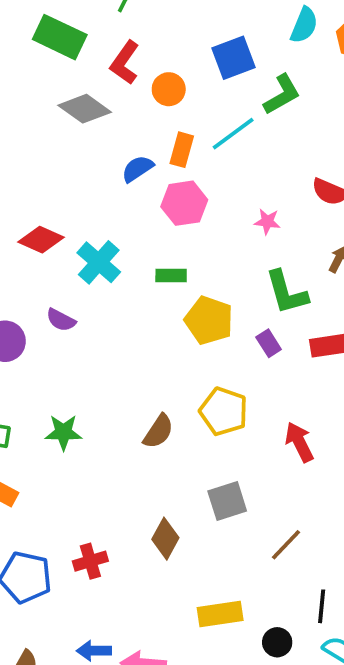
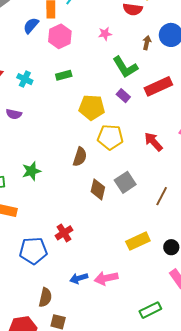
cyan cross: (99, 262) -> (25, 79), size x0.7
yellow pentagon: (209, 320) -> (92, 107), moved
brown diamond: (165, 539) -> (98, 189), moved

